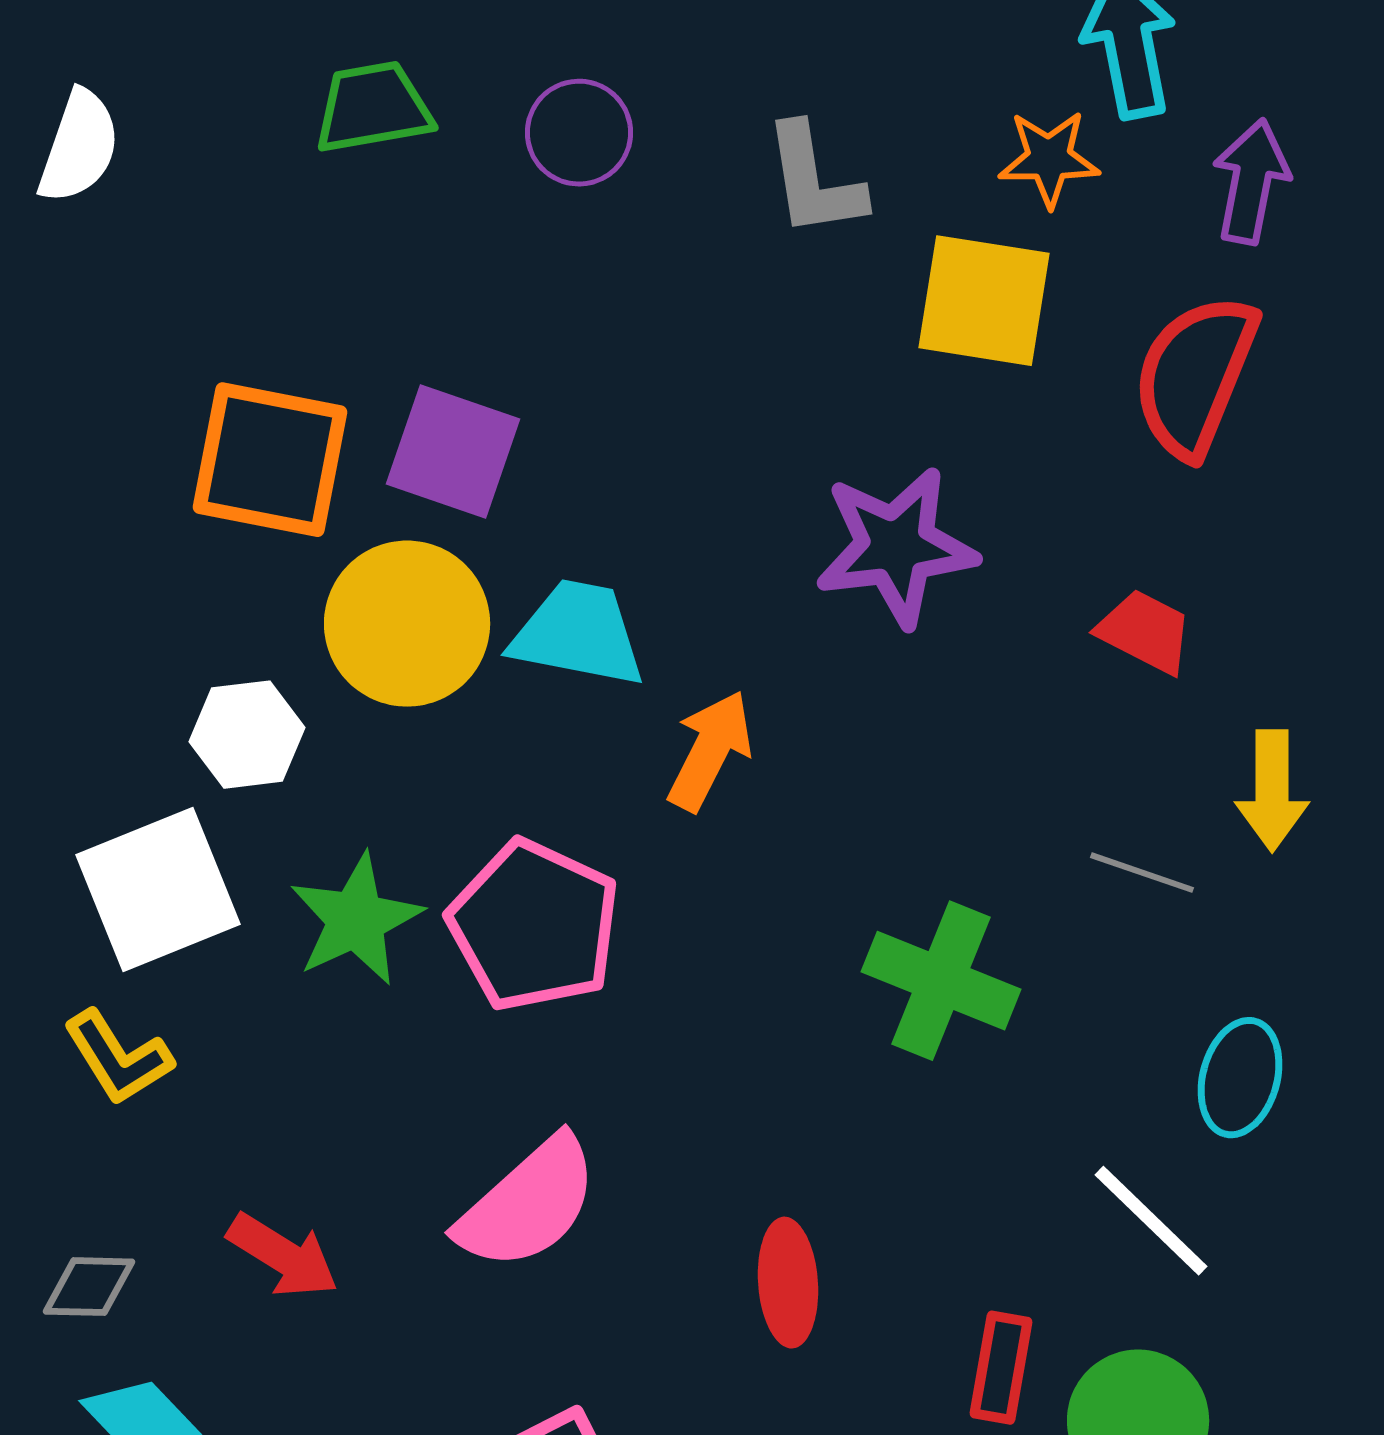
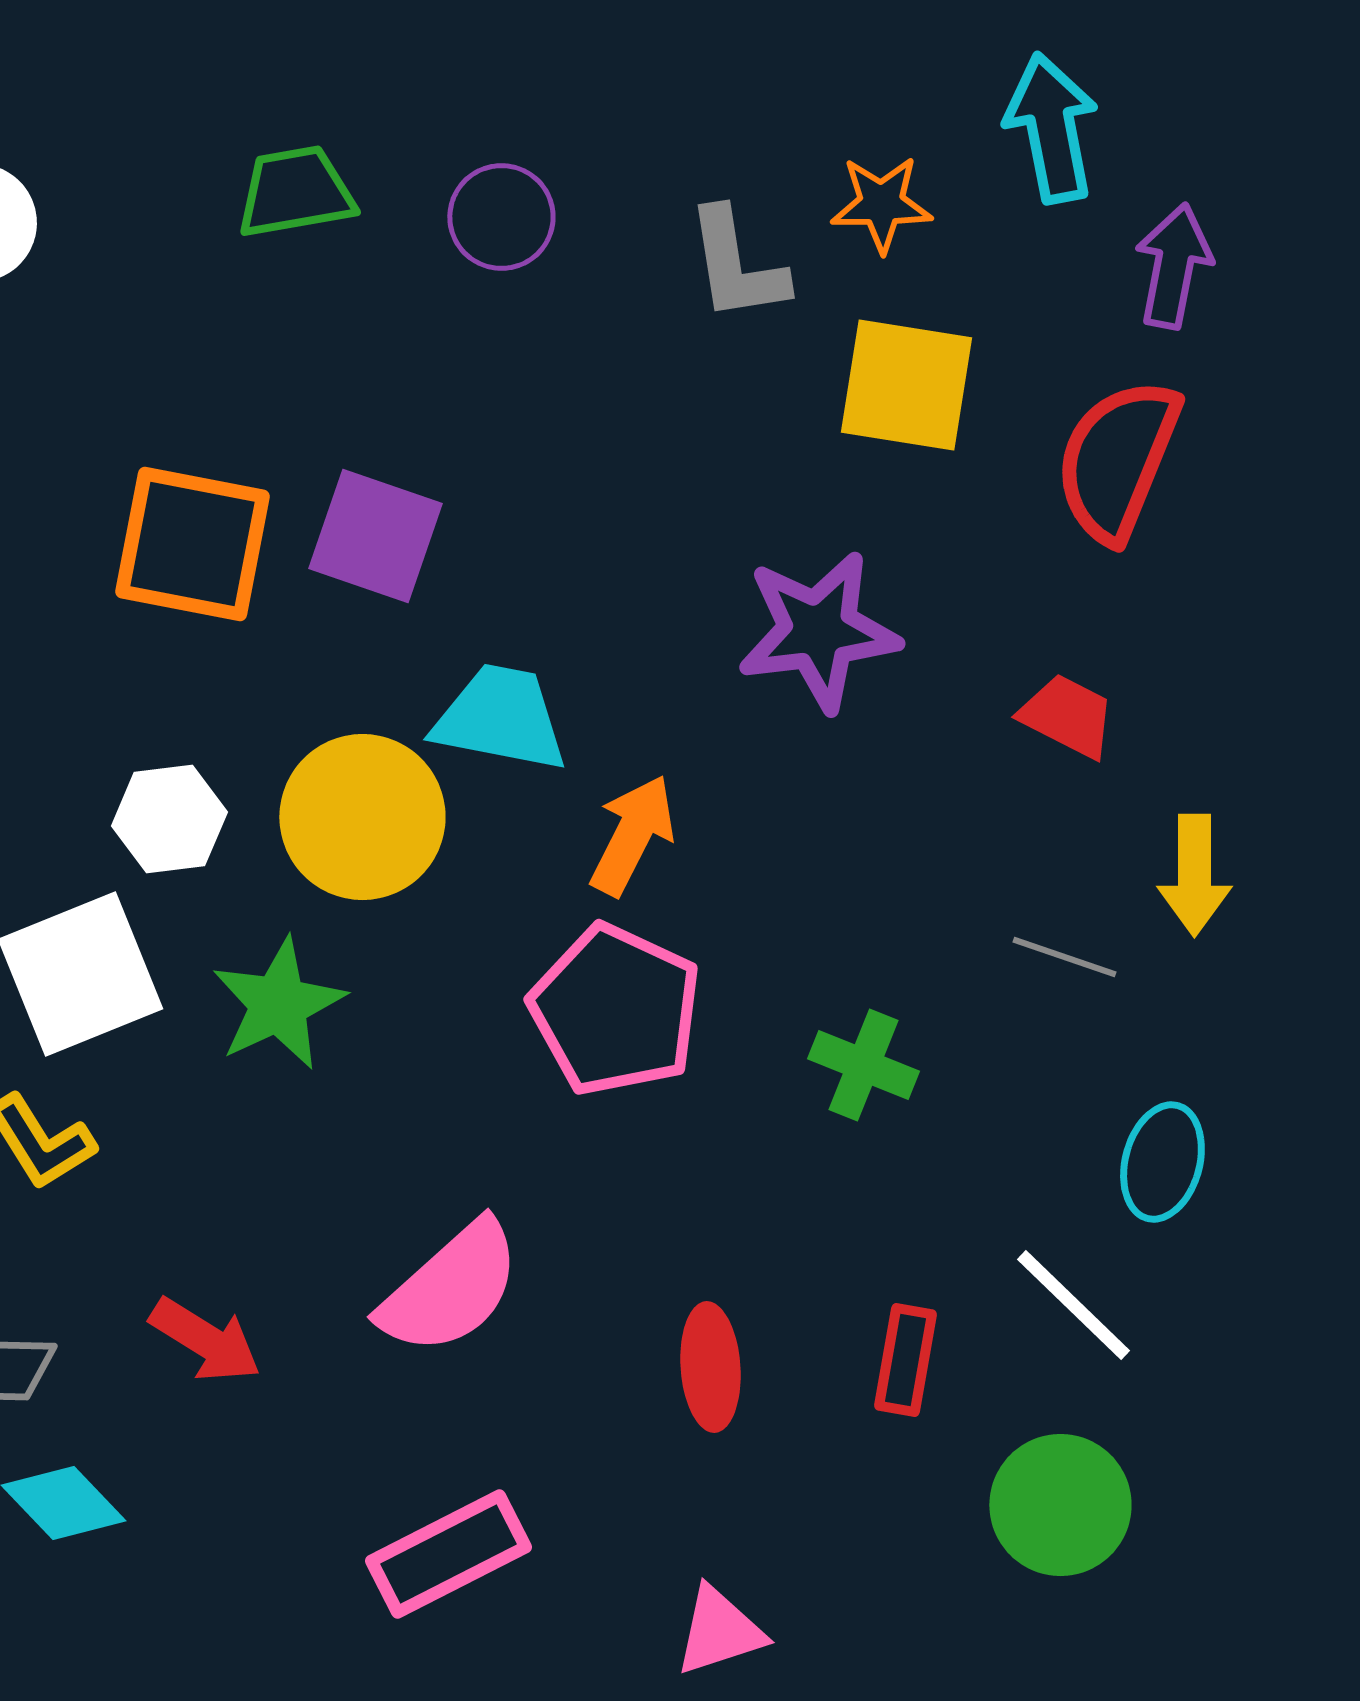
orange star: (1049, 159) -> (881, 204), moved
yellow circle: (407, 624) -> (362, 817), moved
pink pentagon: (534, 926) -> (615, 1010), moved
green cross: (941, 981) -> (863, 1065), size x0.7
red rectangle: (1001, 1368) -> (905, 1360), moved

